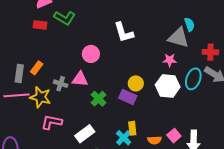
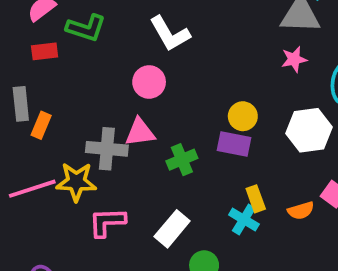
white L-shape: (124, 32) -> (170, 34), moved
orange rectangle: (37, 68) -> (41, 125), moved
gray rectangle: (19, 74) -> (21, 104), moved
gray cross: (61, 84) -> (107, 149), size x1.5
white hexagon: (168, 86) -> (309, 130), moved
green cross: (99, 99) -> (182, 160), turned 35

